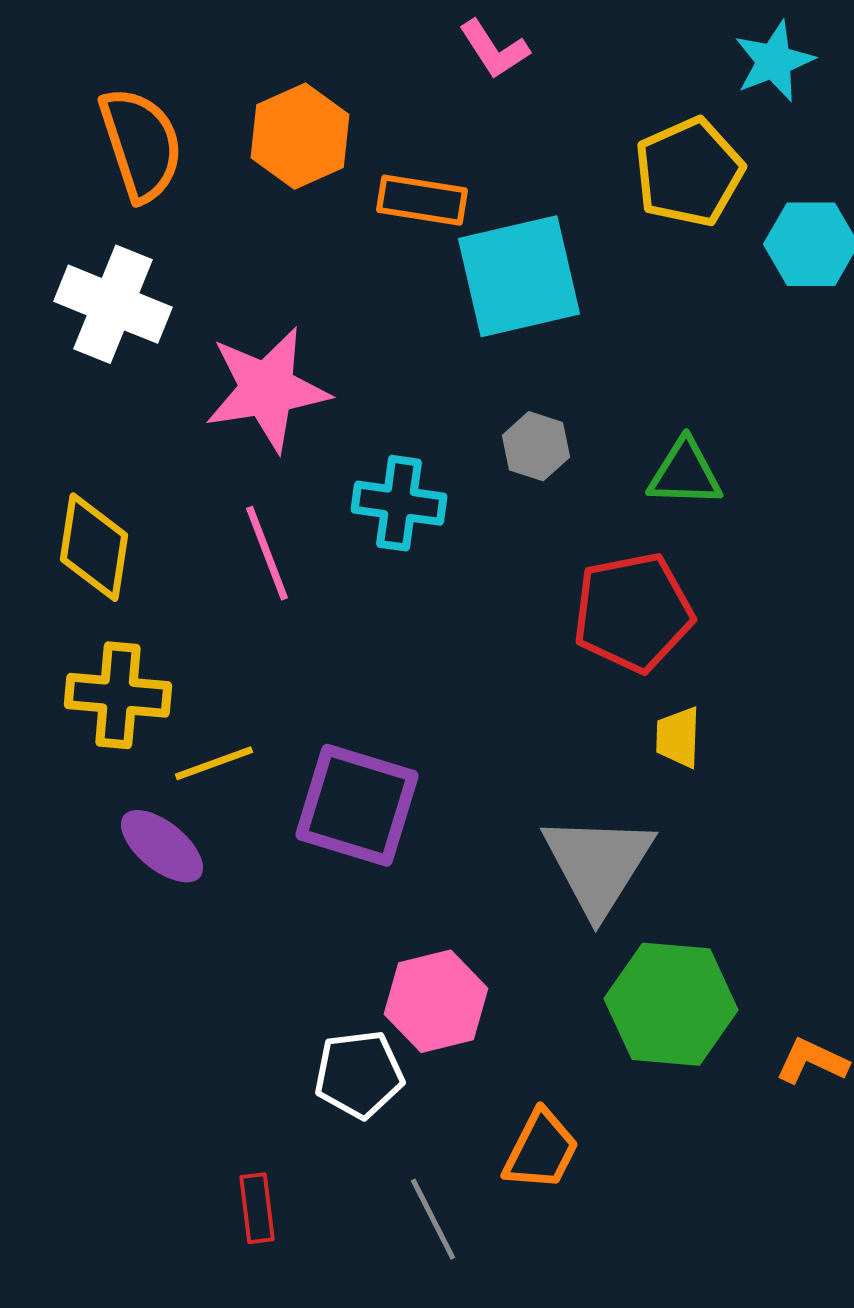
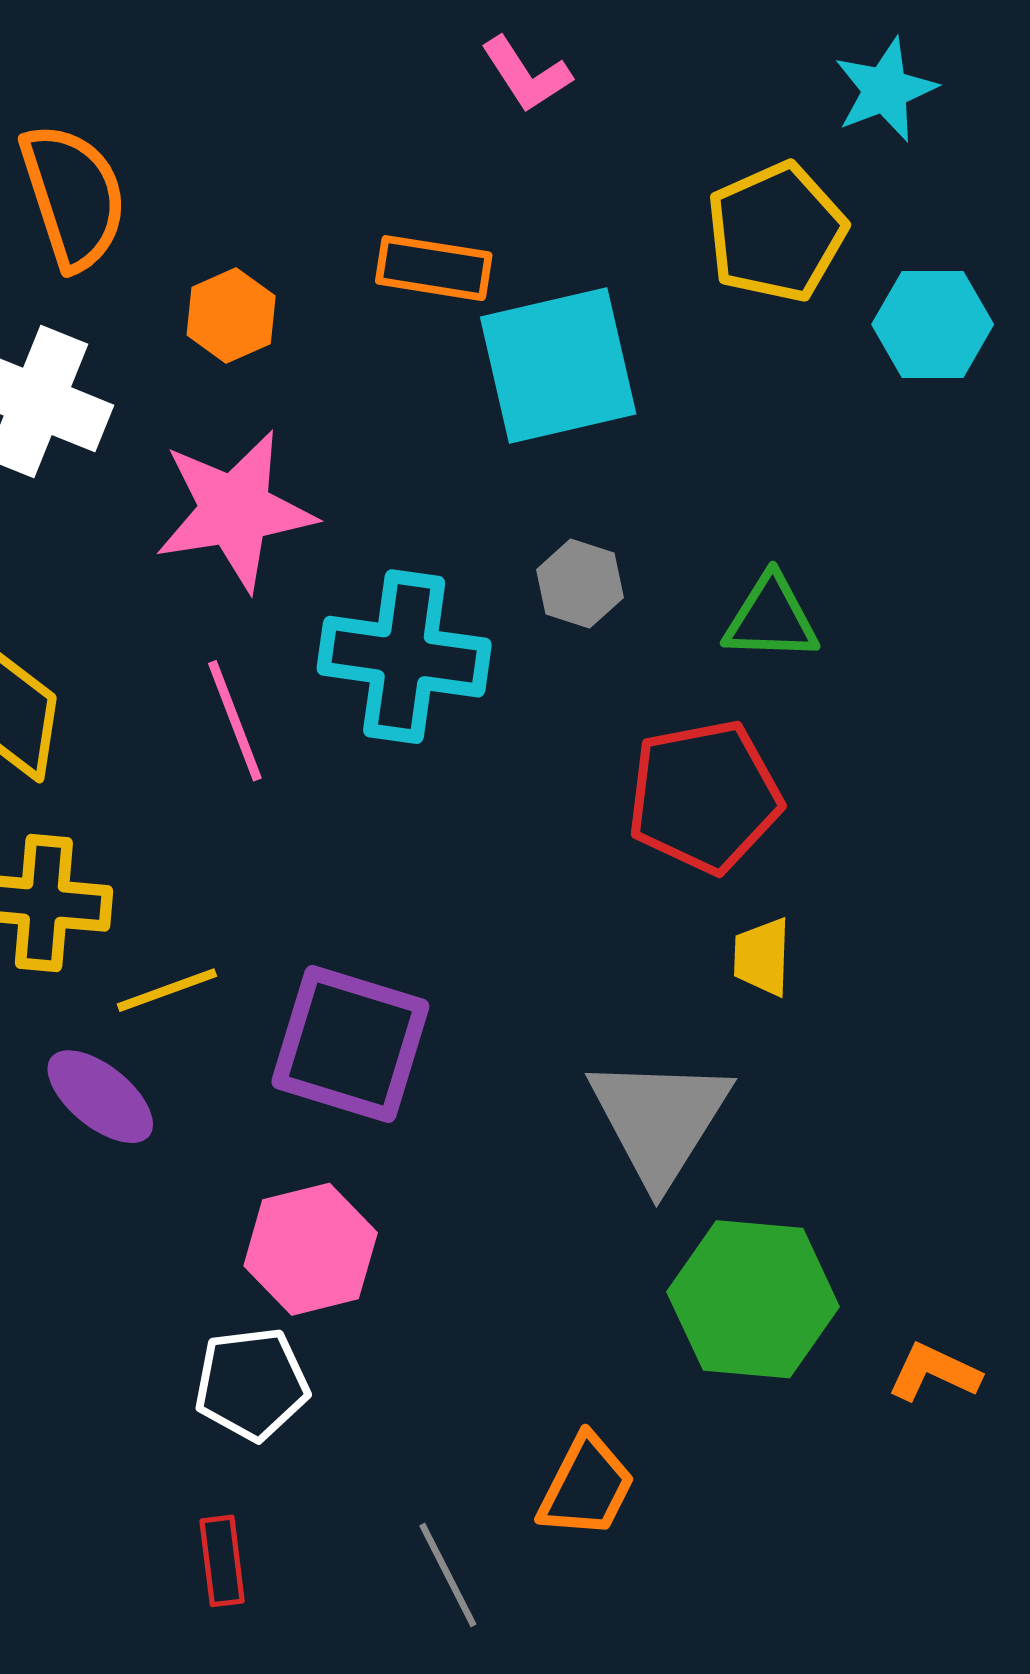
orange hexagon: (300, 136) -> (231, 316), moved, size x0.7
cyan cross: (399, 503) -> (404, 657), size x1.4
pink hexagon: (436, 1001) -> (311, 1249), moved
white pentagon: (359, 1074) -> (252, 1384), moved

